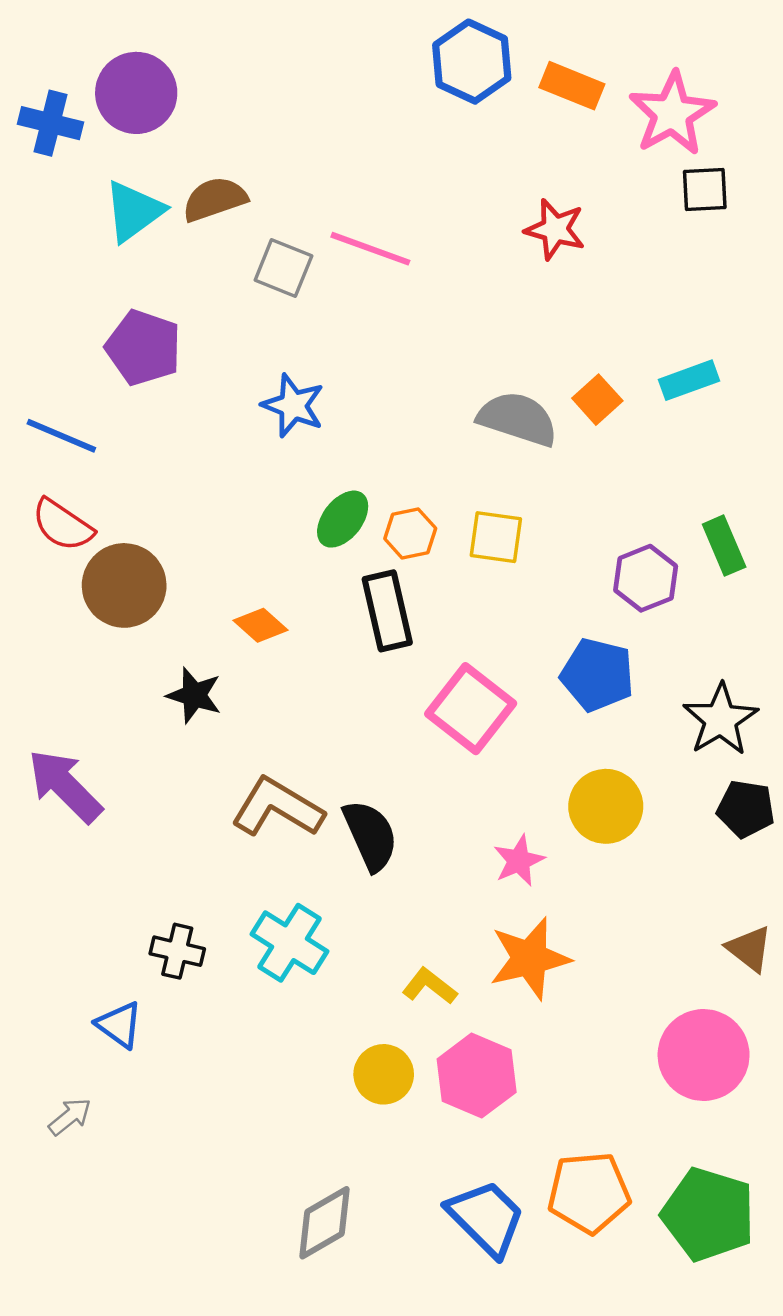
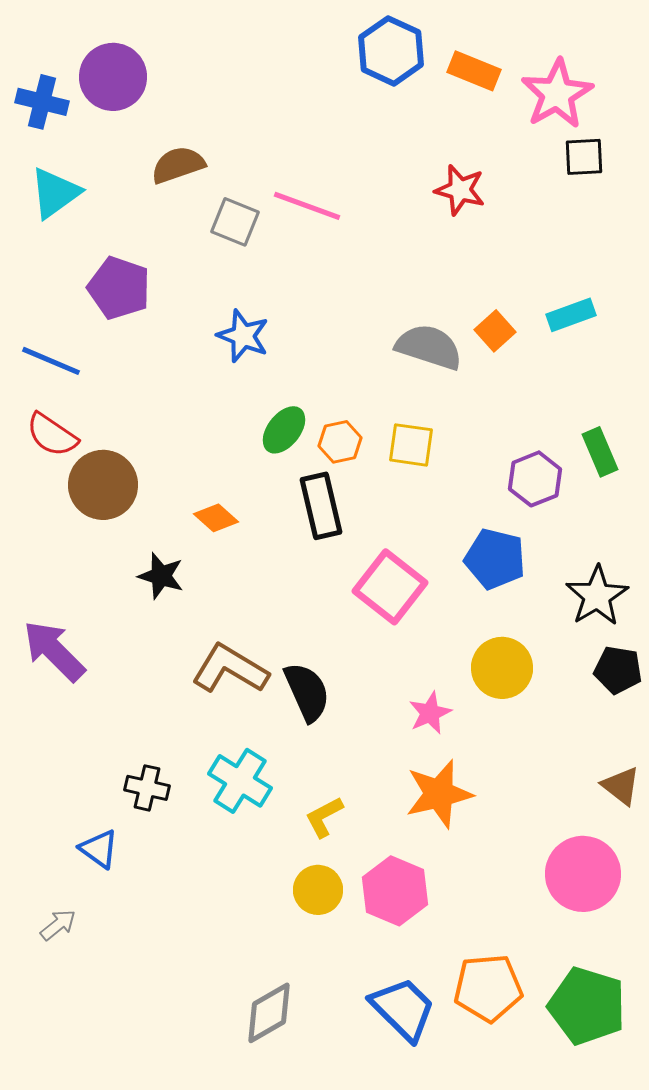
cyan triangle: (134, 211) -> (55, 193), moved
yellow L-shape: (430, 986) -> (324, 817), moved, turned -66

